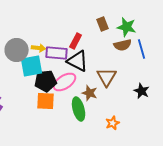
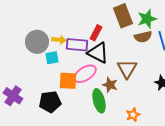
brown rectangle: (103, 24) -> (123, 16), size x1.6
green star: (127, 27) -> (147, 19), turned -30
cyan square: (32, 66) -> (52, 58), size x0.6
black pentagon: (46, 81) -> (50, 102), moved
orange square: (46, 101) -> (68, 81), moved

